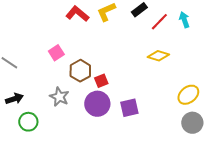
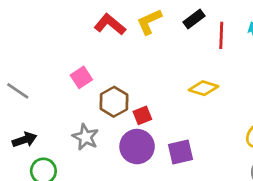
red line: (159, 22) -> (221, 35), turned -42
yellow diamond: (158, 56) -> (204, 88), moved

